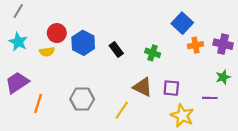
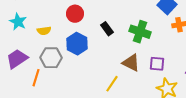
red circle: (57, 33) -> (75, 14), moved
blue hexagon: (83, 43) -> (77, 44), moved
green cross: (153, 53) -> (140, 32), size x1.5
gray hexagon: (82, 99) -> (51, 58), moved

